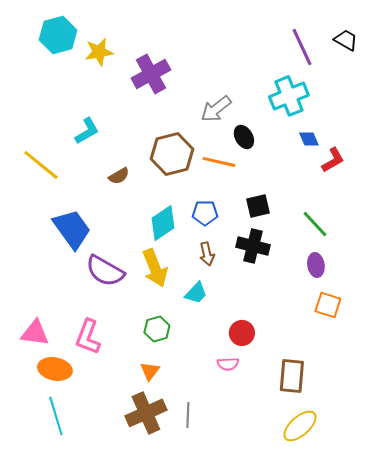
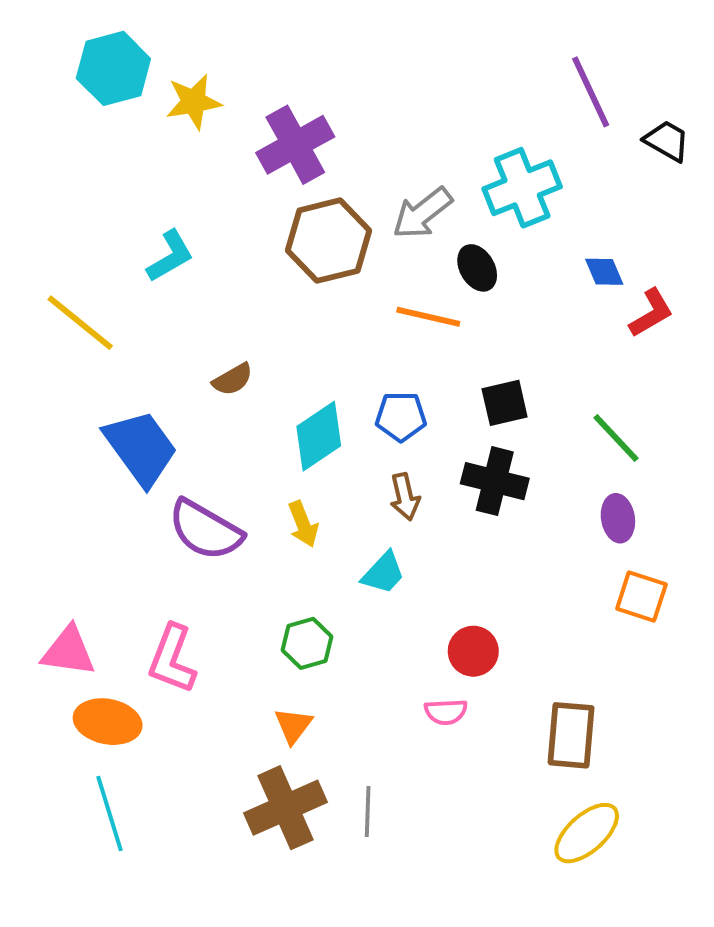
black trapezoid: (346, 40) -> (667, 141), moved
cyan cross: (289, 96) -> (522, 188), moved
brown hexagon: (172, 154) -> (329, 241), moved
brown semicircle: (119, 176) -> (233, 379), moved
yellow arrow: (155, 268) -> (303, 524), size x0.6

